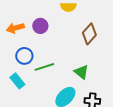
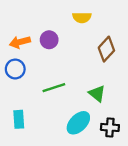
blue circle: (24, 56) -> (15, 69), moved
cyan rectangle: (17, 81) -> (19, 119), moved, turned 35

